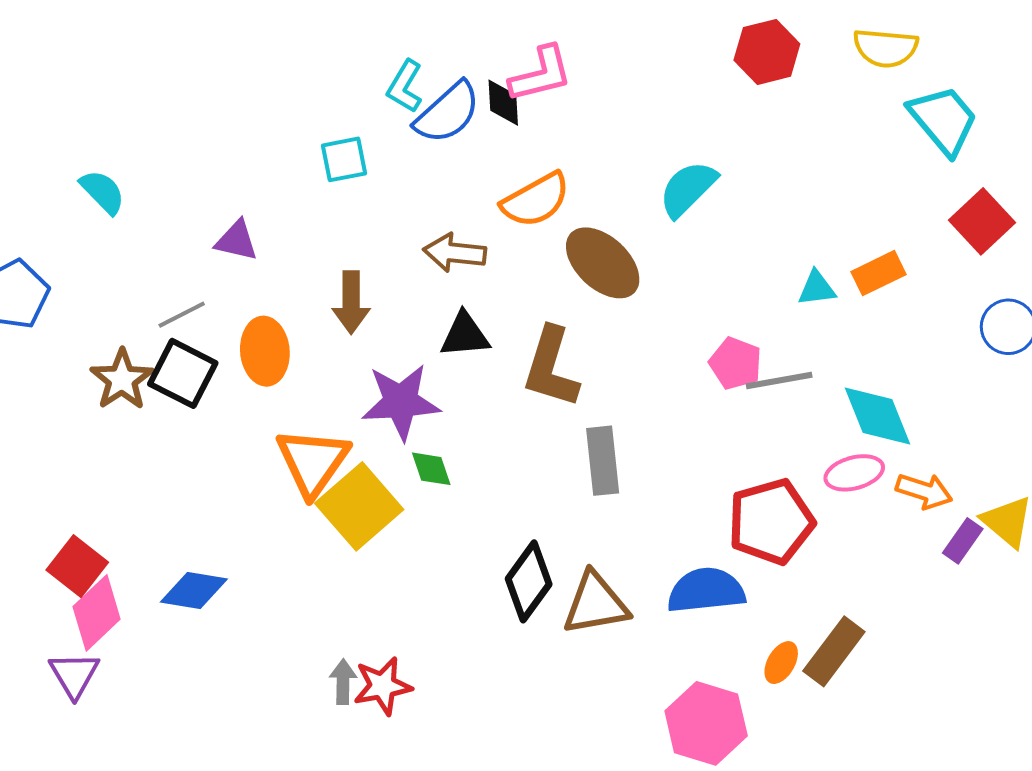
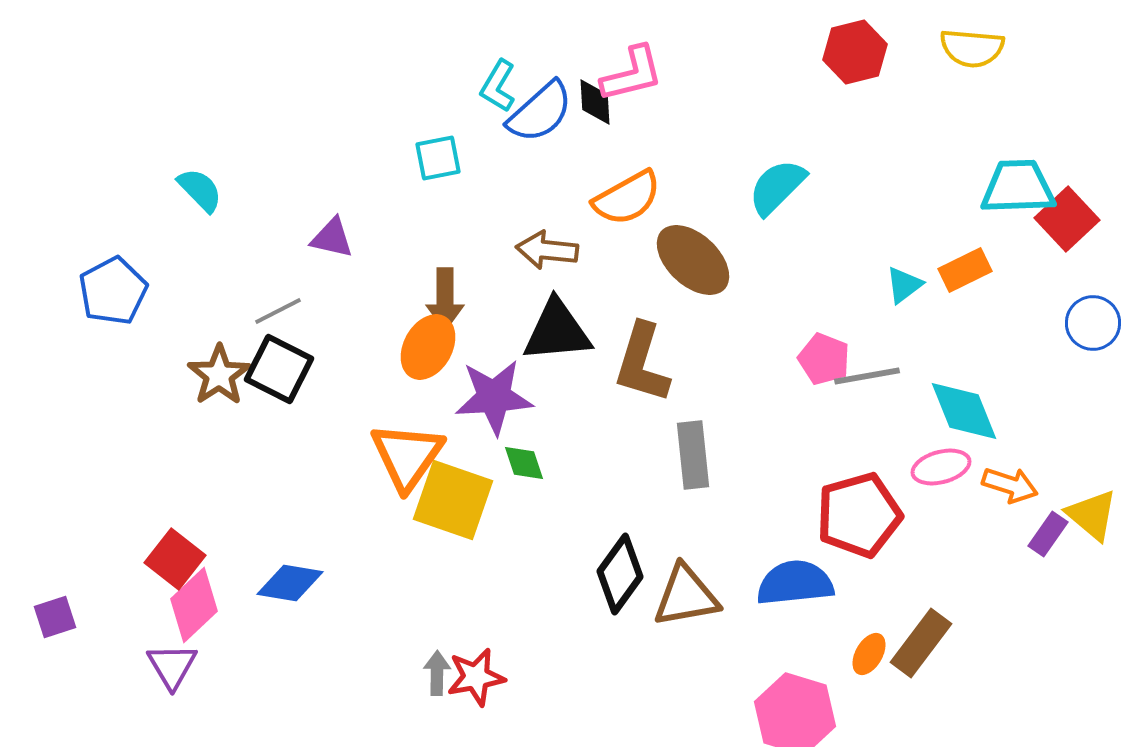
cyan trapezoid: (943, 120) -> (1018, 187), moved, turned -52
cyan triangle: (817, 288) -> (904, 285), turned -30
black triangle: (465, 335) -> (557, 331), size x1.4
orange ellipse: (265, 351) -> (428, 347), moved, turned 34
yellow square: (359, 506) -> (453, 500), turned -30

